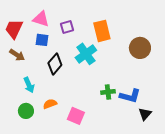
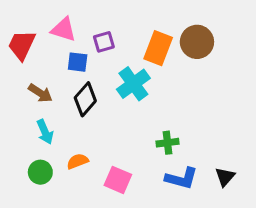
orange rectangle: (102, 31) -> (158, 48), turned 35
blue square: (42, 40) -> (78, 62), moved
brown circle: (140, 48) -> (197, 42), moved
brown arrow: (17, 55) -> (40, 93), moved
blue L-shape: (130, 96) -> (181, 178), moved

